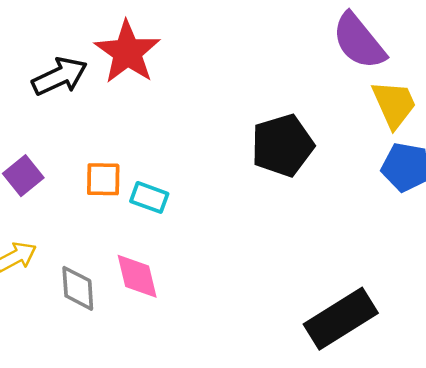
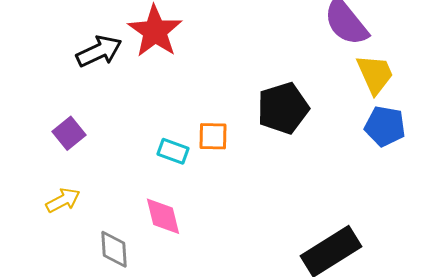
orange square: (103, 179) -> (213, 136), moved
gray diamond: (78, 288) -> (114, 249), moved

